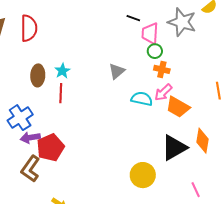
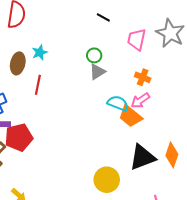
black line: (133, 18) -> (103, 17), moved
green circle: (155, 51) -> (94, 55), moved
cyan star: (62, 71) -> (40, 52), moved
orange trapezoid: (178, 107) -> (130, 116), moved

